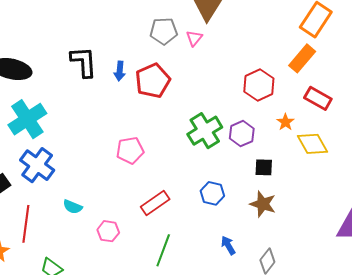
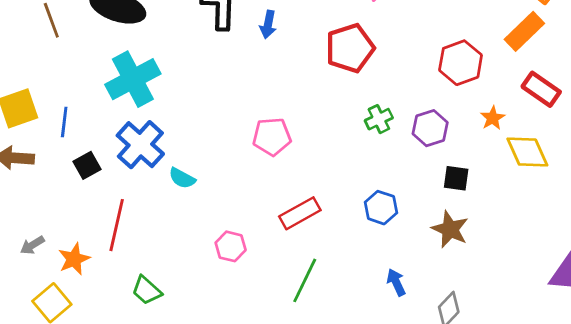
red pentagon: (153, 81) -> (350, 48), moved
green cross: (205, 131) -> (379, 119), size x0.6
cyan semicircle: (73, 207) -> (182, 178), moved

